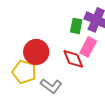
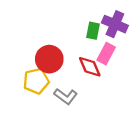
yellow pentagon: (24, 72) -> (36, 81), turned -30

